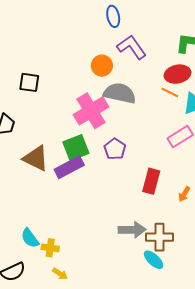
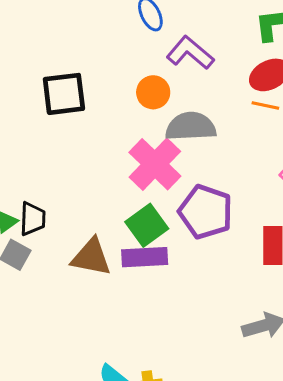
black square: (29, 82) -> (64, 94), moved, size x1.4
purple pentagon: (115, 149) -> (206, 212), size x1.6
purple rectangle: (69, 167) -> (145, 257), turned 40

